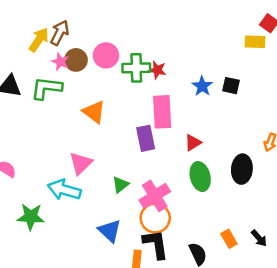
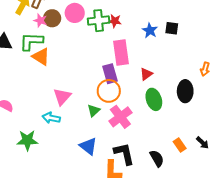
orange triangle: (94, 112) -> (41, 57), moved
cyan arrow: (64, 190) -> (51, 118), size x0.7
orange circle: (155, 218) -> (109, 91), moved

